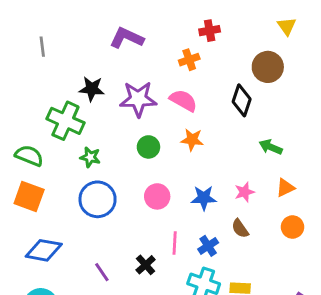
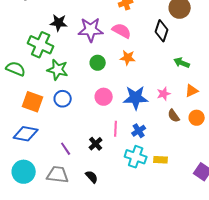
green star: (90, 157) -> (58, 70), size x1.5
orange square: (29, 196) -> (33, 102), moved
blue star: (204, 198) -> (136, 98), size x1.4
blue circle: (98, 199) -> (63, 99), size x0.7
brown semicircle: (240, 228) -> (174, 116), moved

